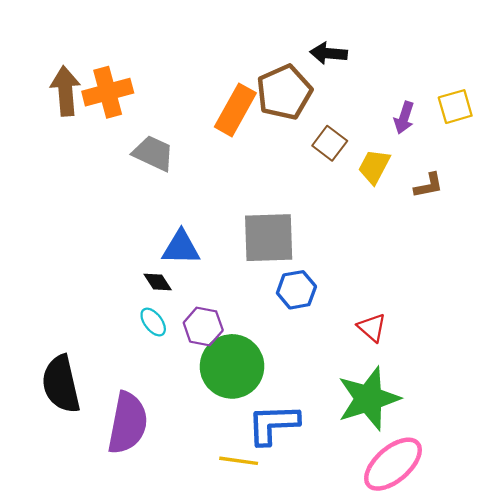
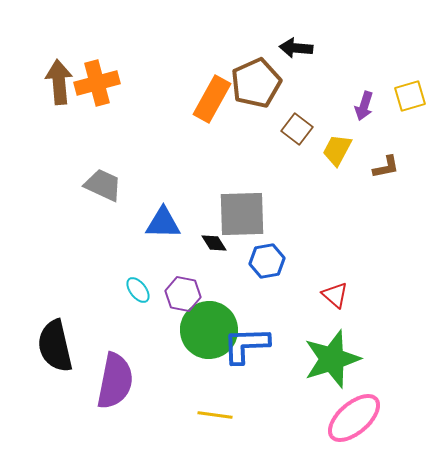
gray trapezoid: (153, 153) -> (103, 185), moved
black diamond: (158, 282) -> (214, 243), moved
blue L-shape: (273, 424) -> (246, 345), moved

